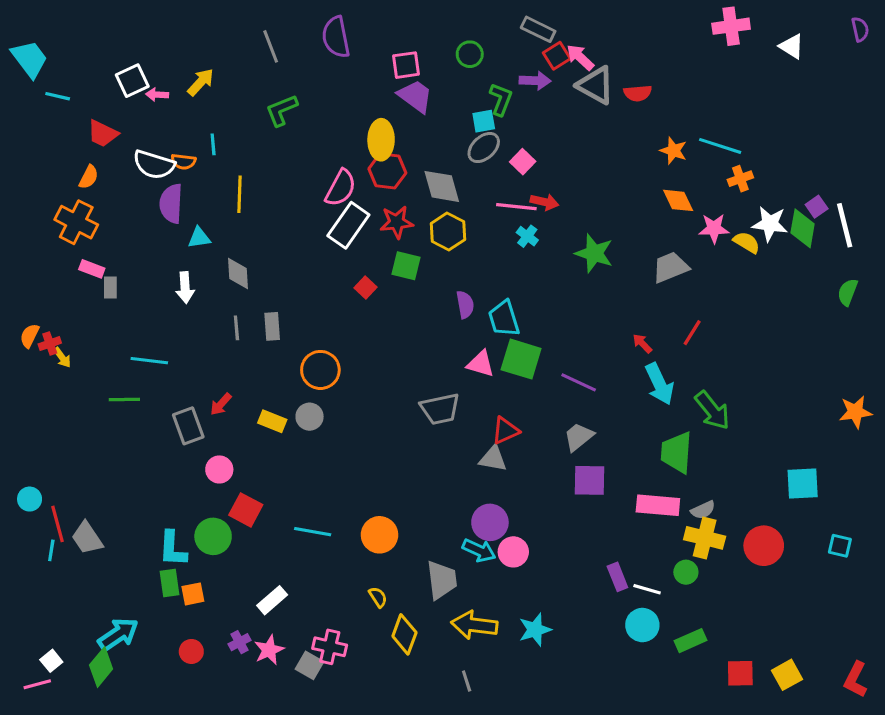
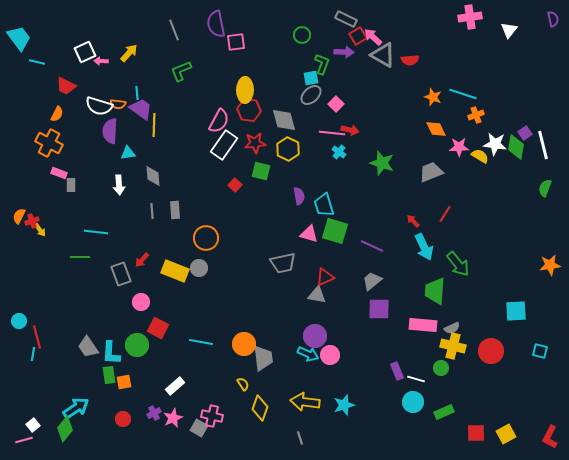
white triangle: (792, 46) -> (509, 30), turned 36
pink square: (406, 65) -> (236, 42), moved
purple trapezoid: (415, 96) -> (141, 109), moved
yellow rectangle: (272, 421) -> (175, 271), size x1.5
gray trapezoid: (87, 538) -> (88, 347), moved
gray trapezoid: (442, 580) -> (263, 358), moved

